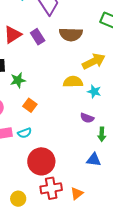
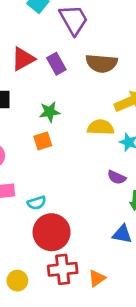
green star: (18, 80) -> (50, 112), moved
orange square: (30, 105) -> (43, 141), moved, turned 32
cyan semicircle: (25, 133) -> (37, 203), moved

